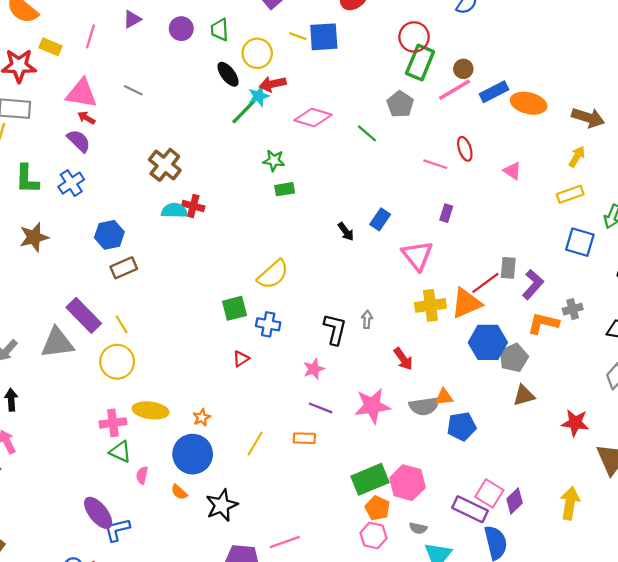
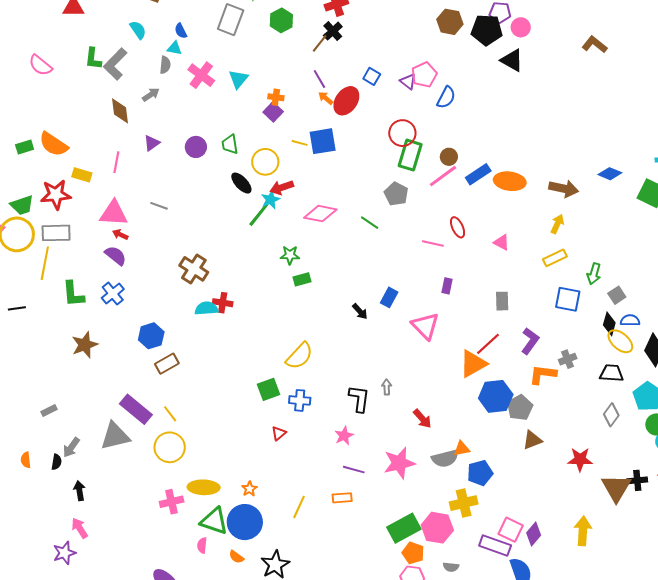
gray rectangle: (508, 268) -> (502, 301), moved
yellow cross: (430, 305) -> (464, 503), moved
green triangle: (120, 452) -> (214, 521), moved, size x1.4

